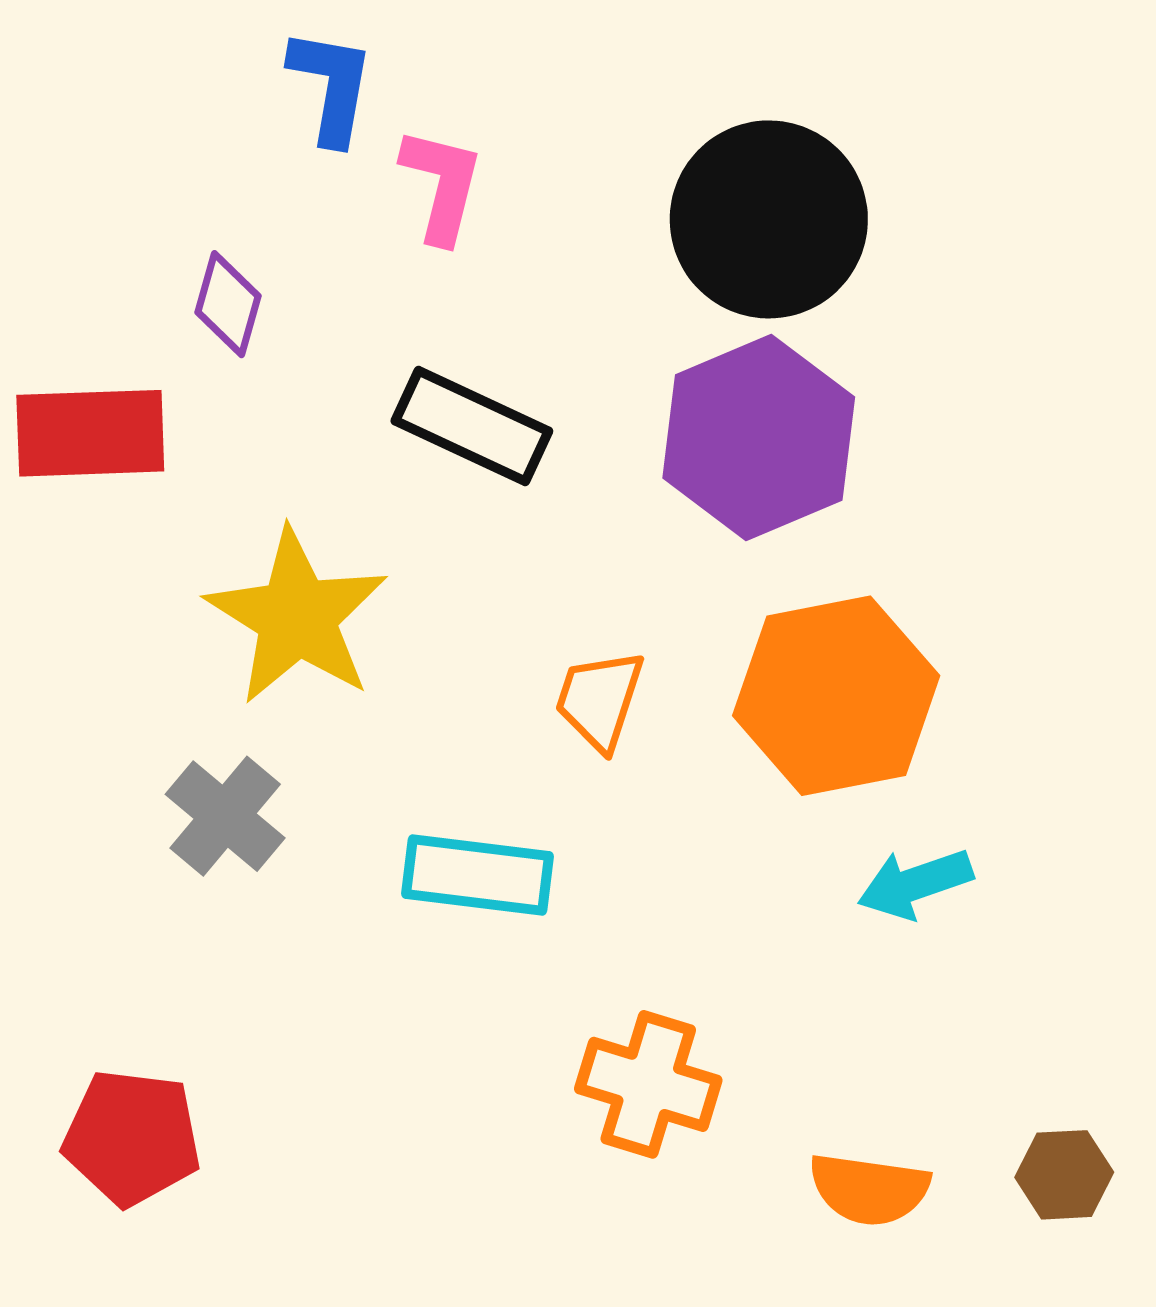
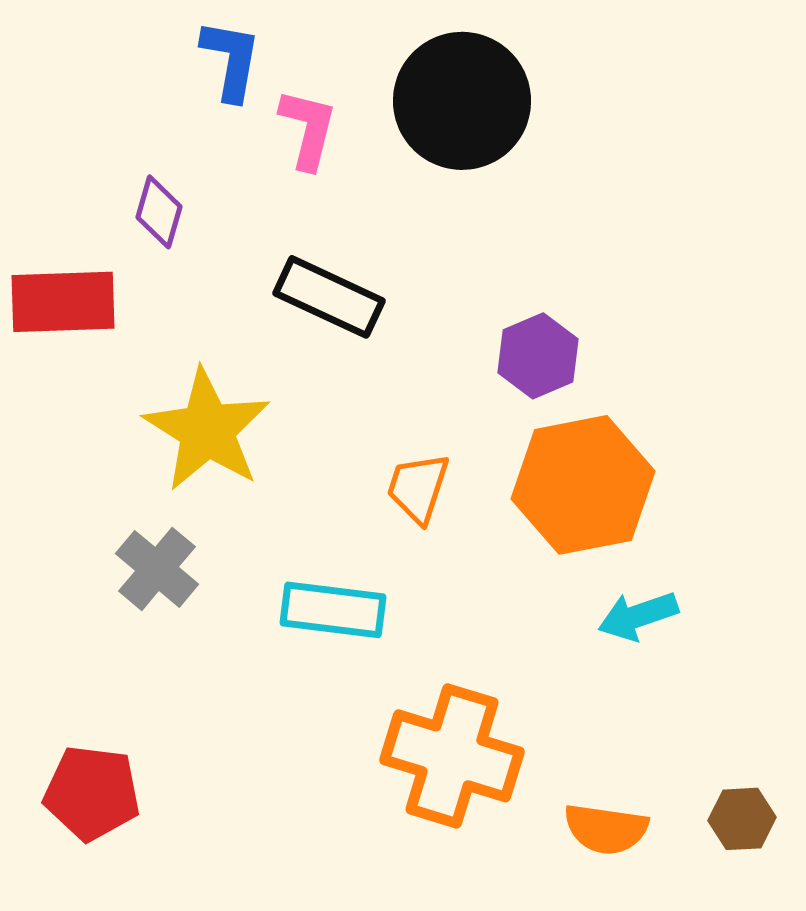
black circle: (769, 219) -> (462, 101), moved
purple hexagon: (759, 437) -> (538, 356), moved, size x0.6
orange cross: (648, 1084) -> (452, 756), size x1.4

